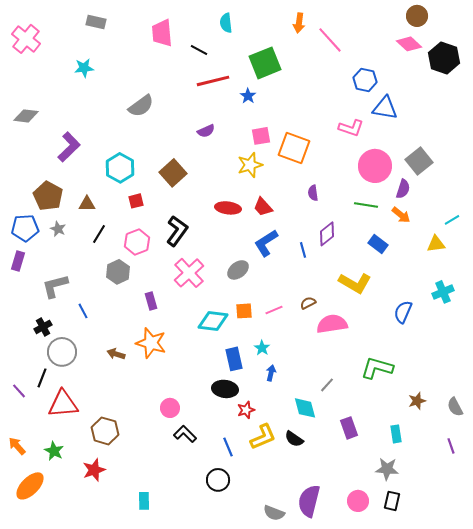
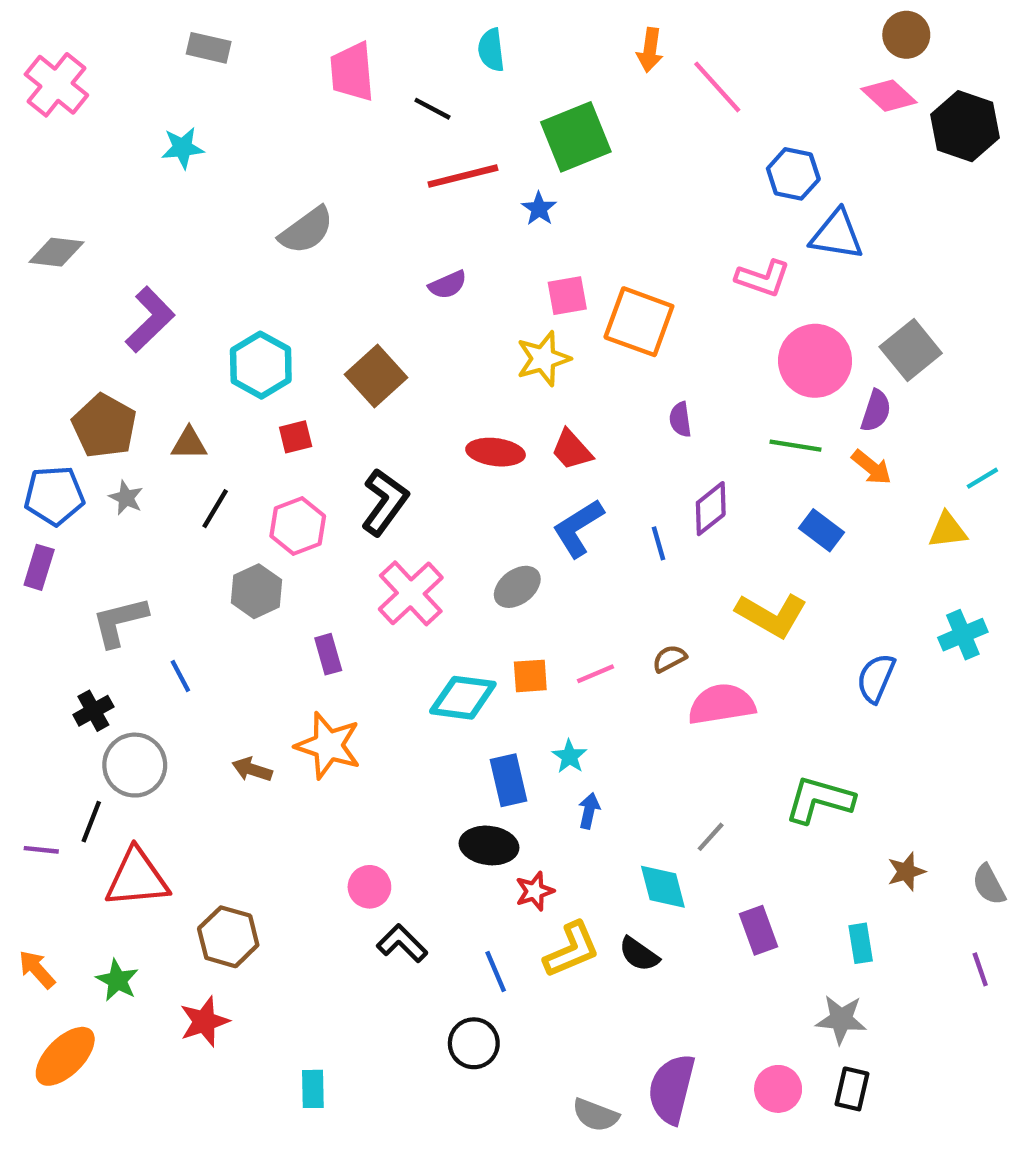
purple line: (19, 391) -> (41, 850), turned -42

